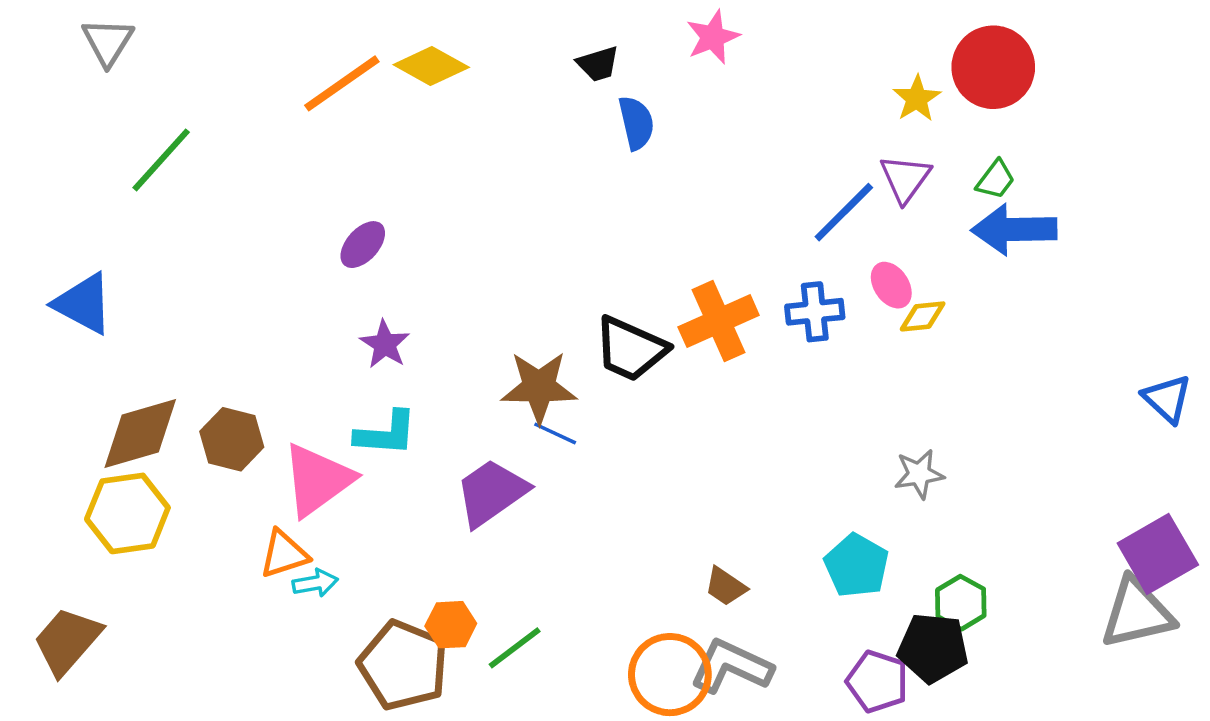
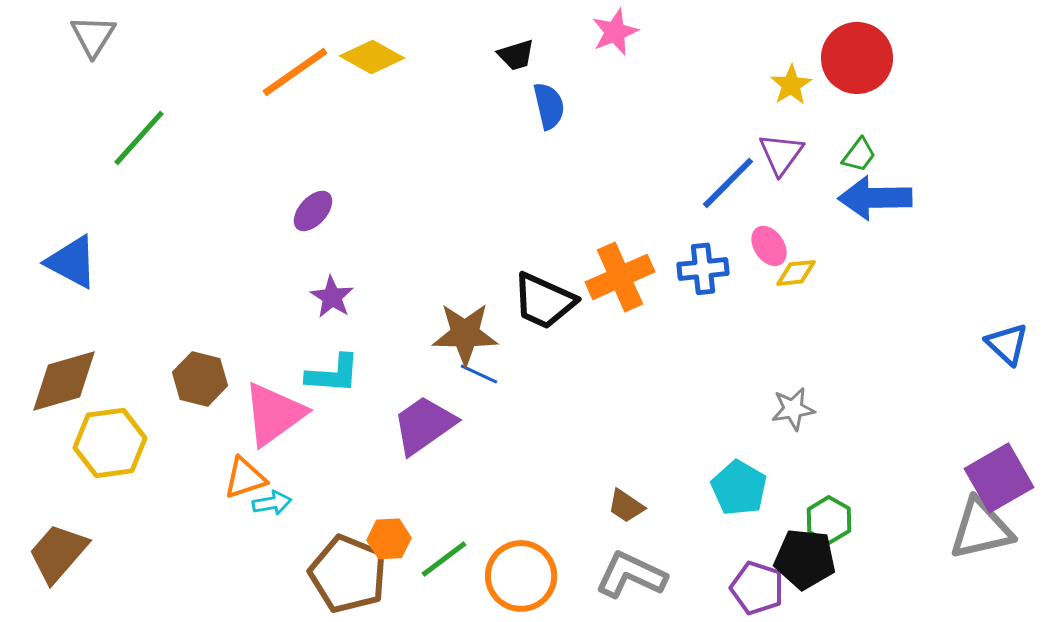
brown diamond: (140, 433) -> (64, 381), moved
orange circle: (670, 675) -> (521, 576), moved

